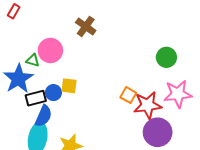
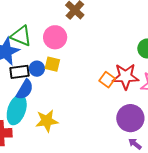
pink circle: (50, 50) -> (55, 37), moved
green triangle: (33, 60) -> (21, 36), size x1.6
red star: (147, 105) -> (126, 76), moved

